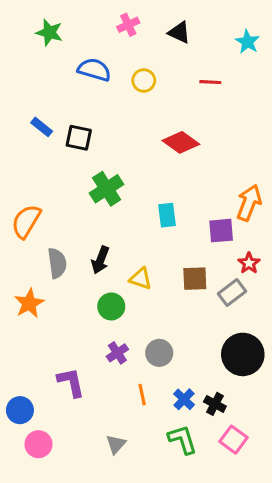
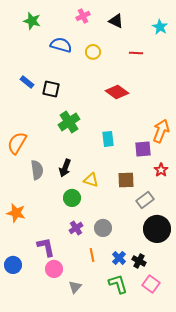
gray rectangle: (232, 293) -> (145, 200), moved
orange star: (29, 303) -> (16, 213), moved, turned -30
pink circle: (38, 444) -> (54, 269), moved

